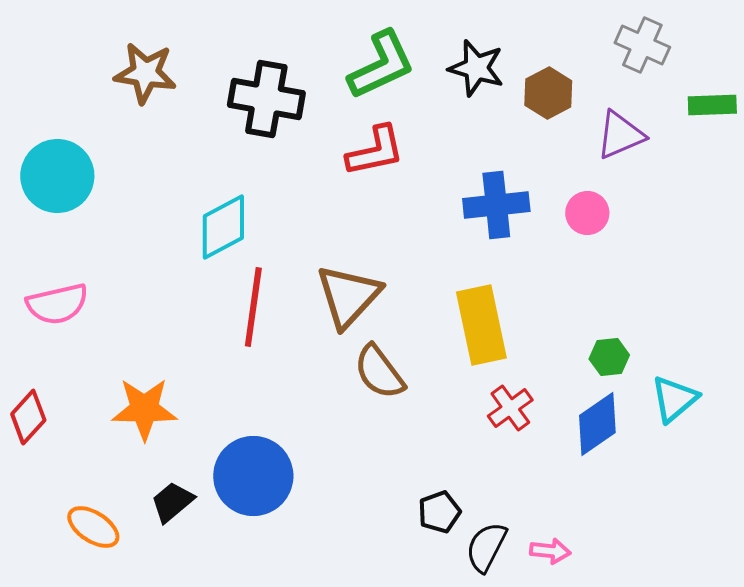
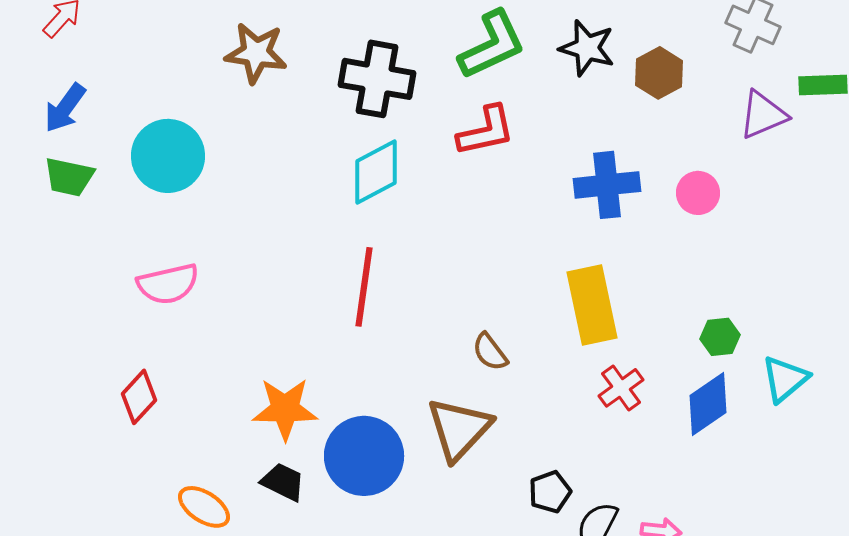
purple triangle: (620, 135) -> (763, 115), moved
cyan diamond: (223, 227) -> (376, 172), moved
brown triangle: (348, 296) -> (459, 429), moved
brown semicircle: (379, 372) -> (490, 352), size x0.7
orange star: (144, 409) -> (285, 409), moved
black trapezoid: (172, 502) -> (283, 482), turned 66

